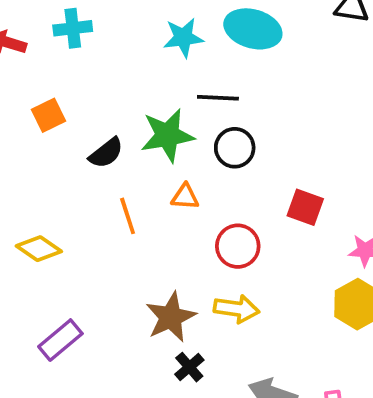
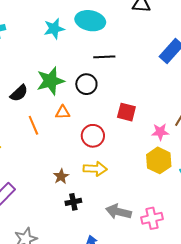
black line: (218, 98) -> (104, 57), moved
brown star: (171, 317) -> (61, 176), size x0.6
black cross: (189, 367) -> (73, 202), turned 35

